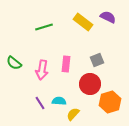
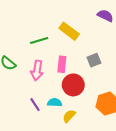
yellow rectangle: (83, 22) -> (69, 31), moved
green line: (44, 27) -> (39, 40), moved
red circle: (90, 84) -> (73, 85), moved

